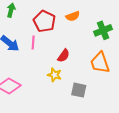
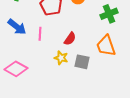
pink line: (33, 42) -> (40, 34), moved
gray square: (79, 90) -> (82, 62), moved

